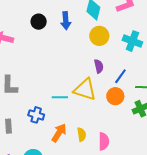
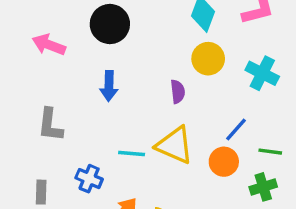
blue arrow: (66, 21) -> (109, 86), moved
black circle: (39, 22) -> (110, 24), size x1.5
purple semicircle: (99, 66) -> (178, 92), moved

